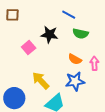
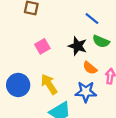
black star: (49, 35) -> (78, 46), moved
blue circle: (14, 98) -> (18, 85), moved

